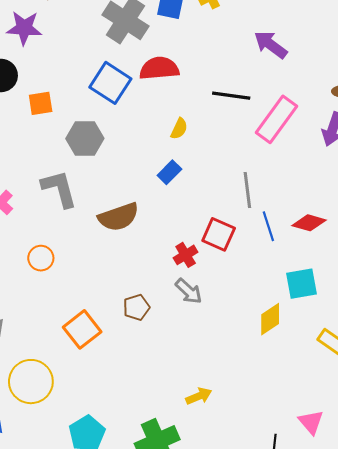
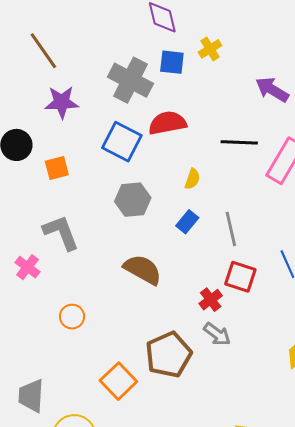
purple star: (24, 28) -> (62, 102), moved
gray hexagon: (85, 138) -> (133, 200), moved
gray L-shape: (59, 189) -> (61, 232), moved
gray line: (247, 190) -> (231, 229), moved
brown semicircle: (119, 217) -> (143, 270), turned -126
brown pentagon: (136, 307) -> (168, 355), size x1.8

